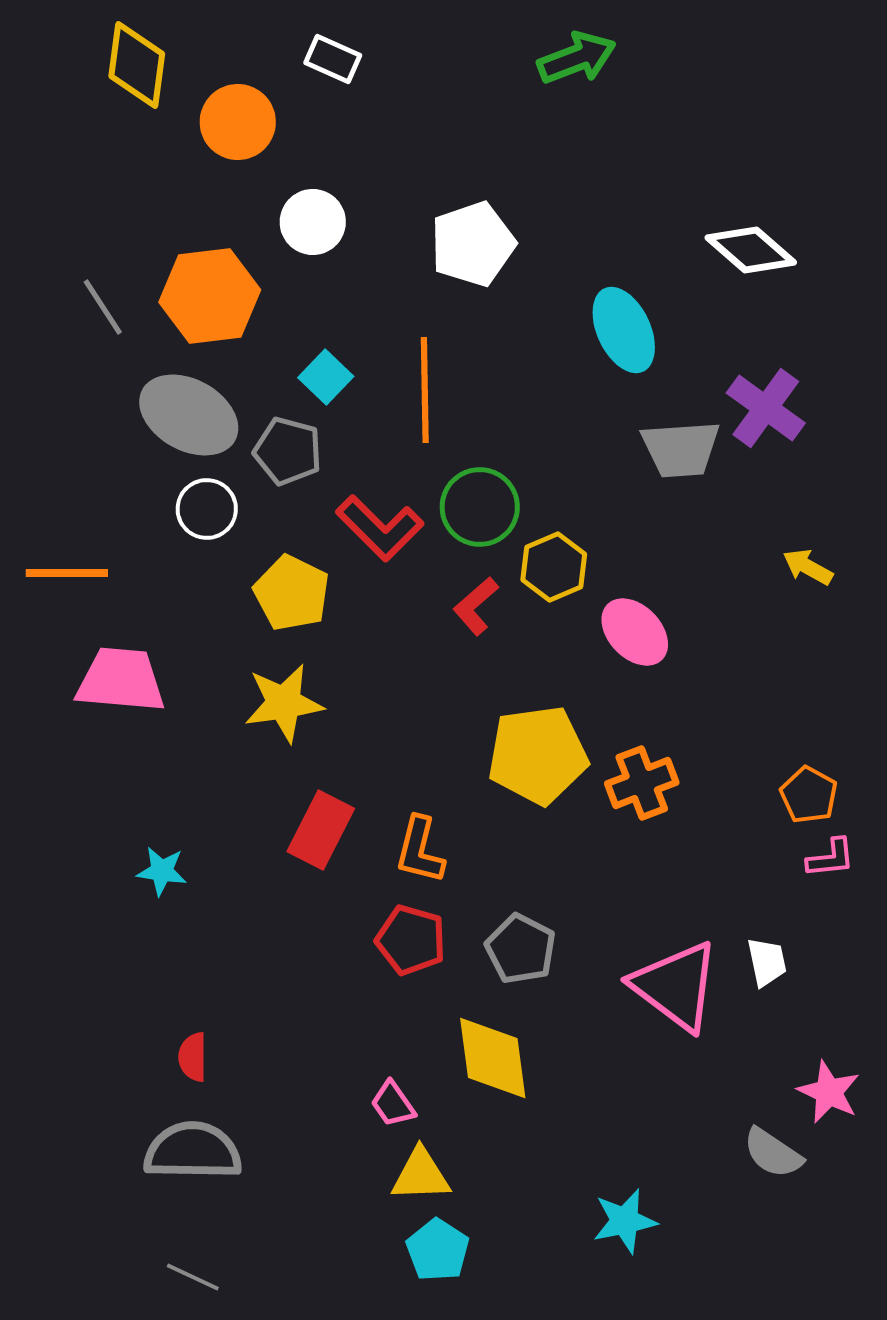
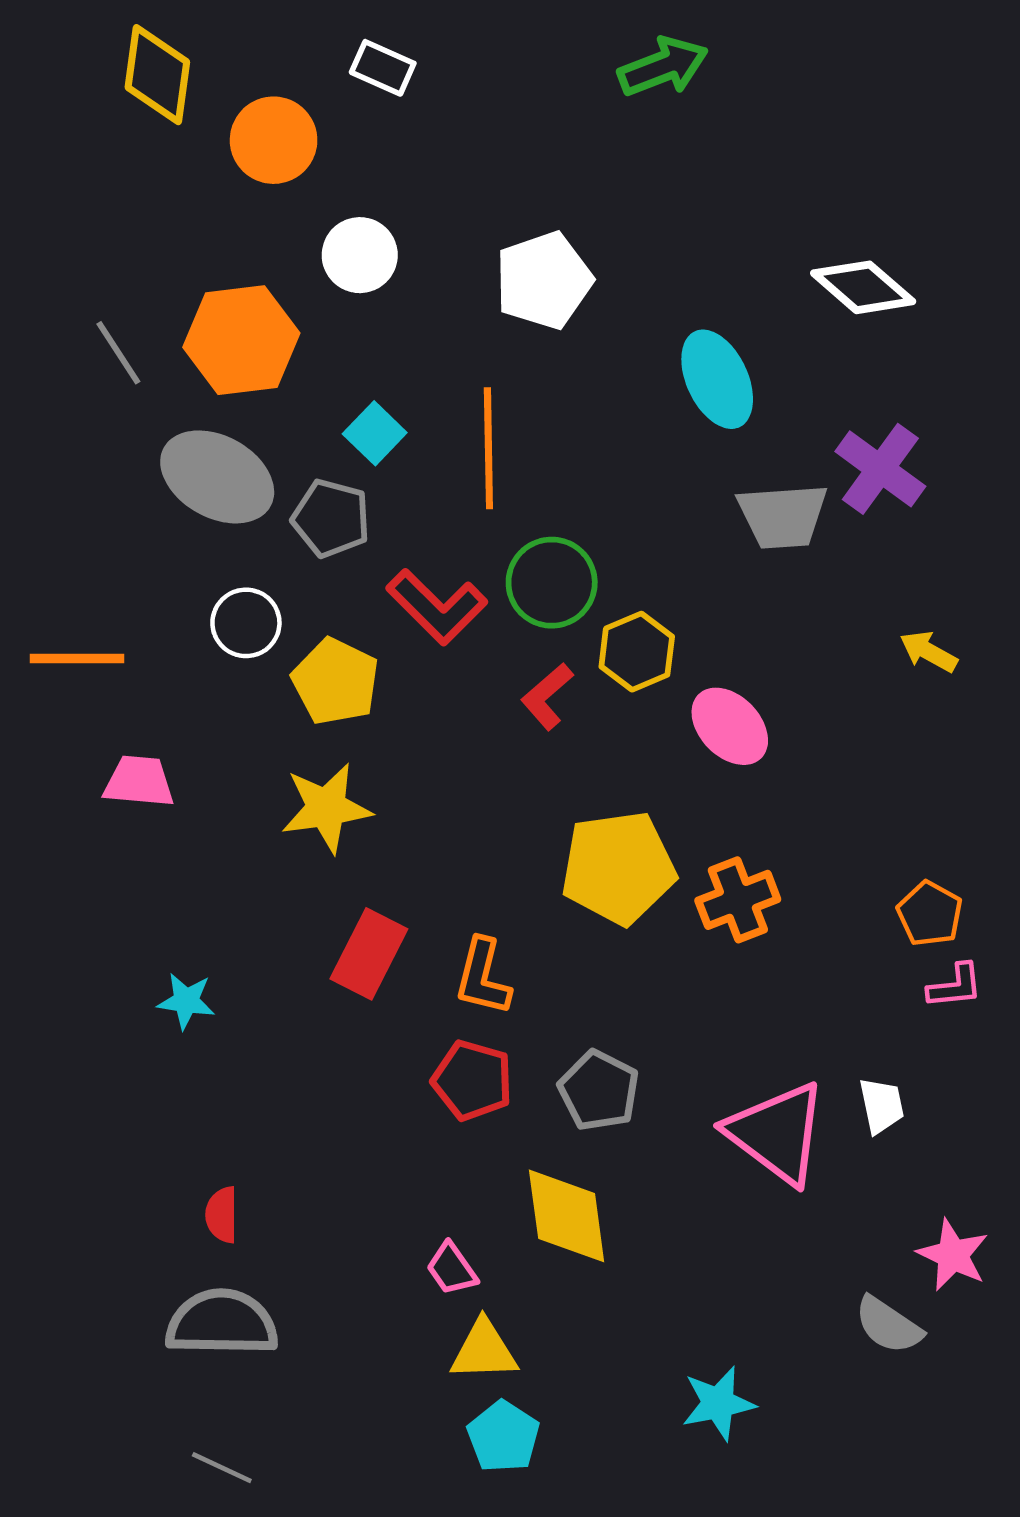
white circle: (207, 509) -> (246, 623), moved
pink trapezoid: (121, 680) -> (139, 781), size x0.7

